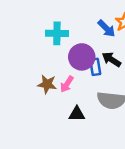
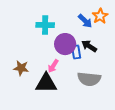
brown star: (47, 84) -> (21, 68), moved
black triangle: (77, 114) -> (46, 83), moved, size x1.6

